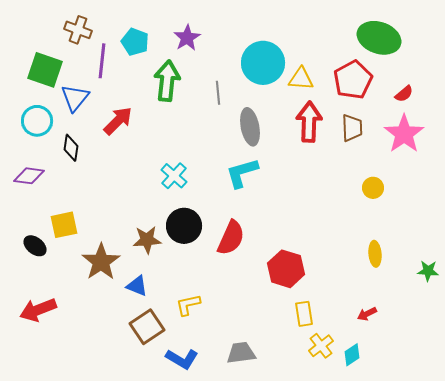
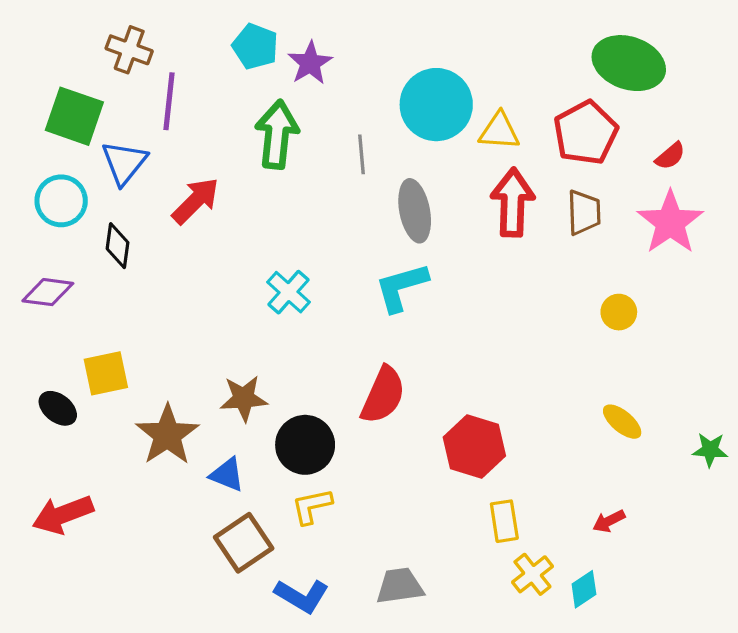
cyan pentagon: (135, 42) -> (255, 46), moved
black circle: (184, 226) -> (305, 445), moved
yellow ellipse: (375, 254) -> (622, 422), turned -45

